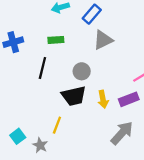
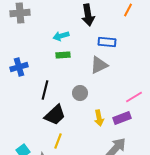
blue rectangle: (92, 14) -> (107, 42), moved, turned 54
green rectangle: (56, 40) -> (63, 55), moved
black trapezoid: (74, 96) -> (55, 115), moved, turned -30

